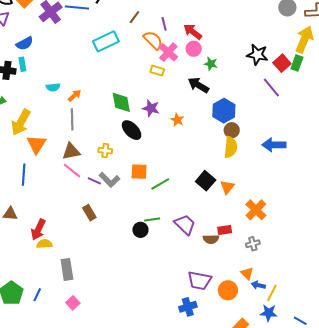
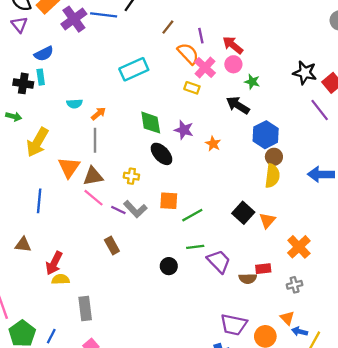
cyan rectangle: (106, 41) -> (134, 69), moved
orange triangle: (37, 144) -> (69, 167), moved
green line: (152, 220) -> (195, 247), moved

